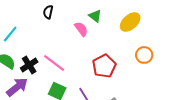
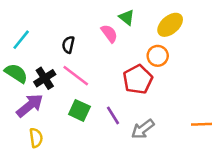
black semicircle: (48, 12) -> (68, 45), moved
orange circle: (144, 55) -> (158, 56), moved

